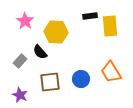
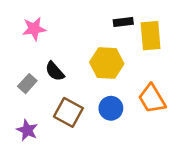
pink star: (25, 21) -> (34, 29), turned 30
yellow hexagon: (56, 32) -> (107, 63), moved
brown square: (50, 82) -> (68, 112), turned 35

